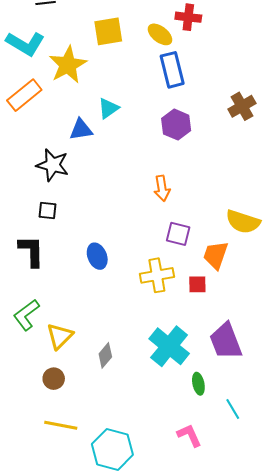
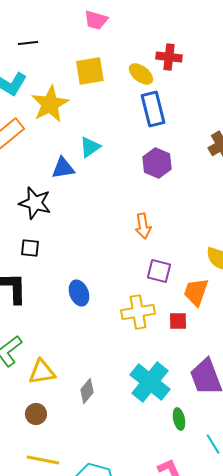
yellow triangle: (60, 336) -> (42, 372), turned 36

